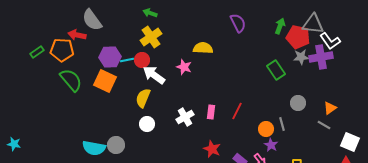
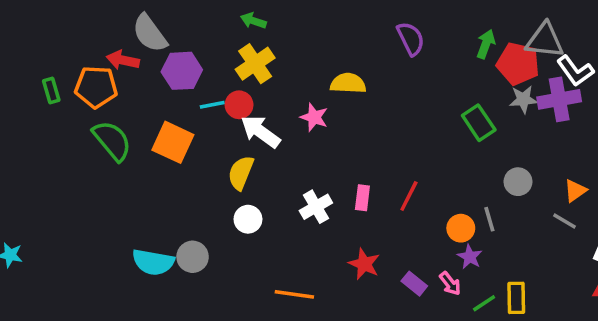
green rectangle: (37, 52) -> (51, 90), turned -72
purple hexagon: (110, 57) -> (182, 71), moved

